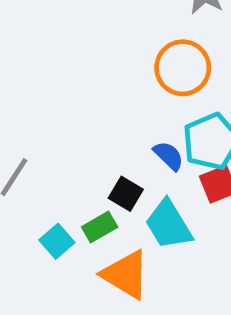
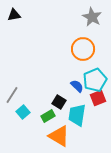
cyan trapezoid: (168, 225) -> (77, 115), turned 40
cyan square: (57, 241) -> (23, 112), moved

